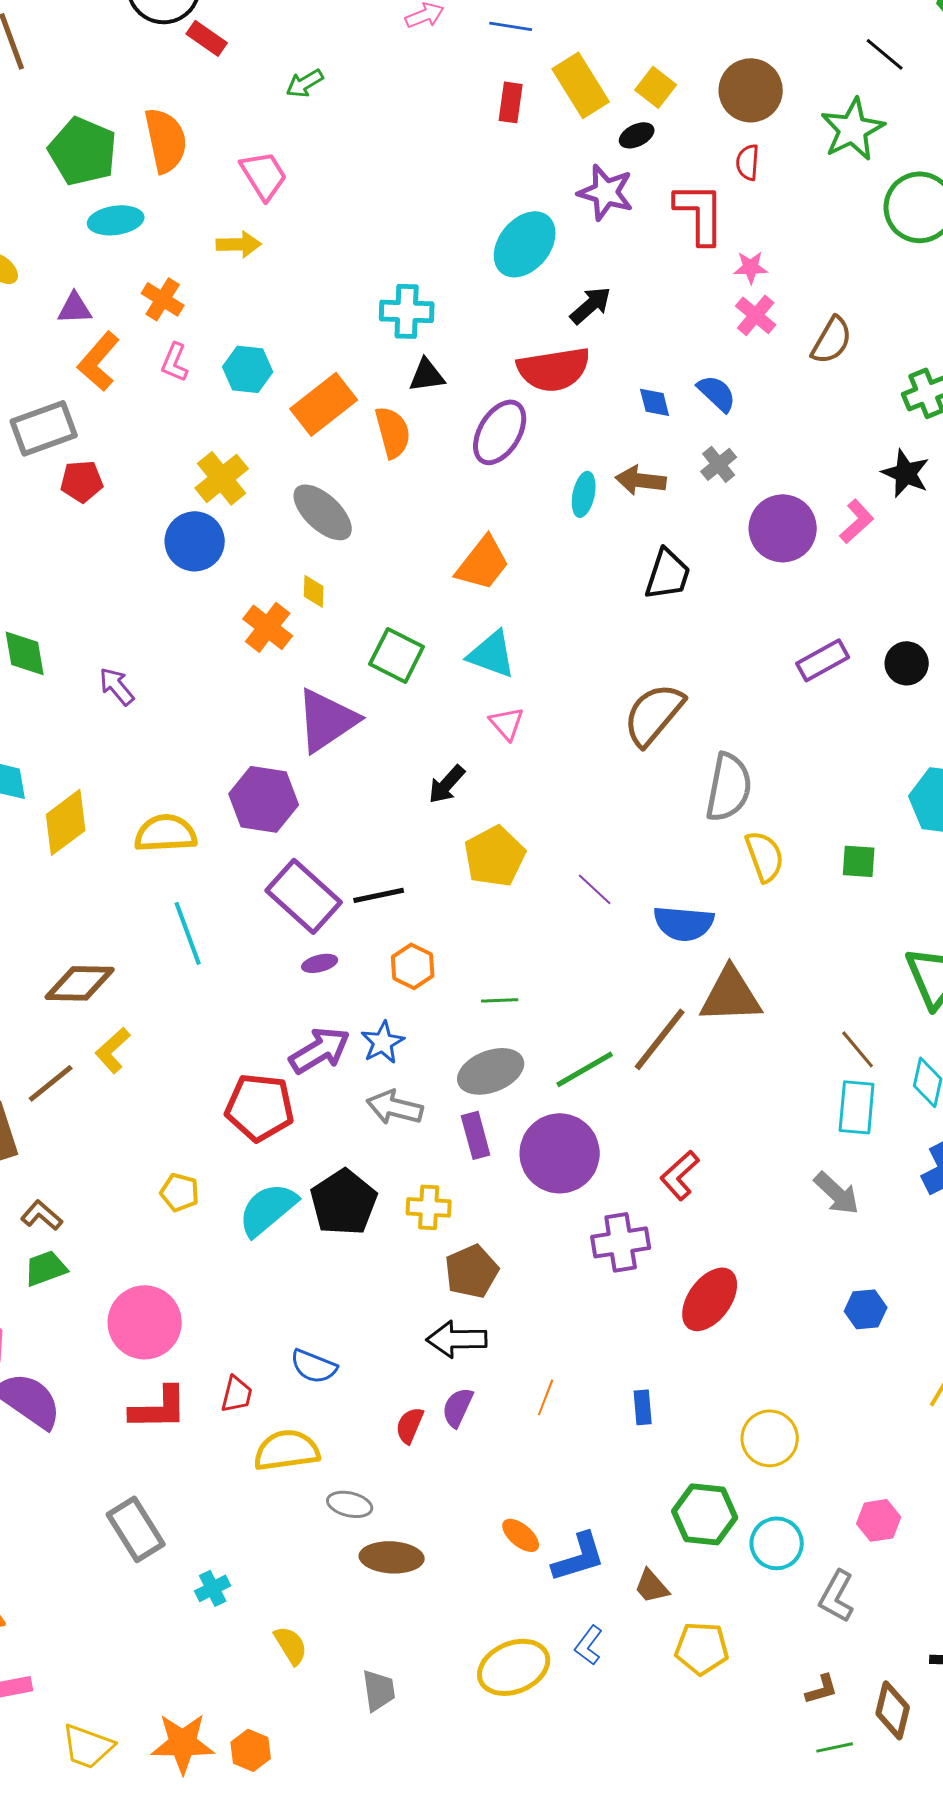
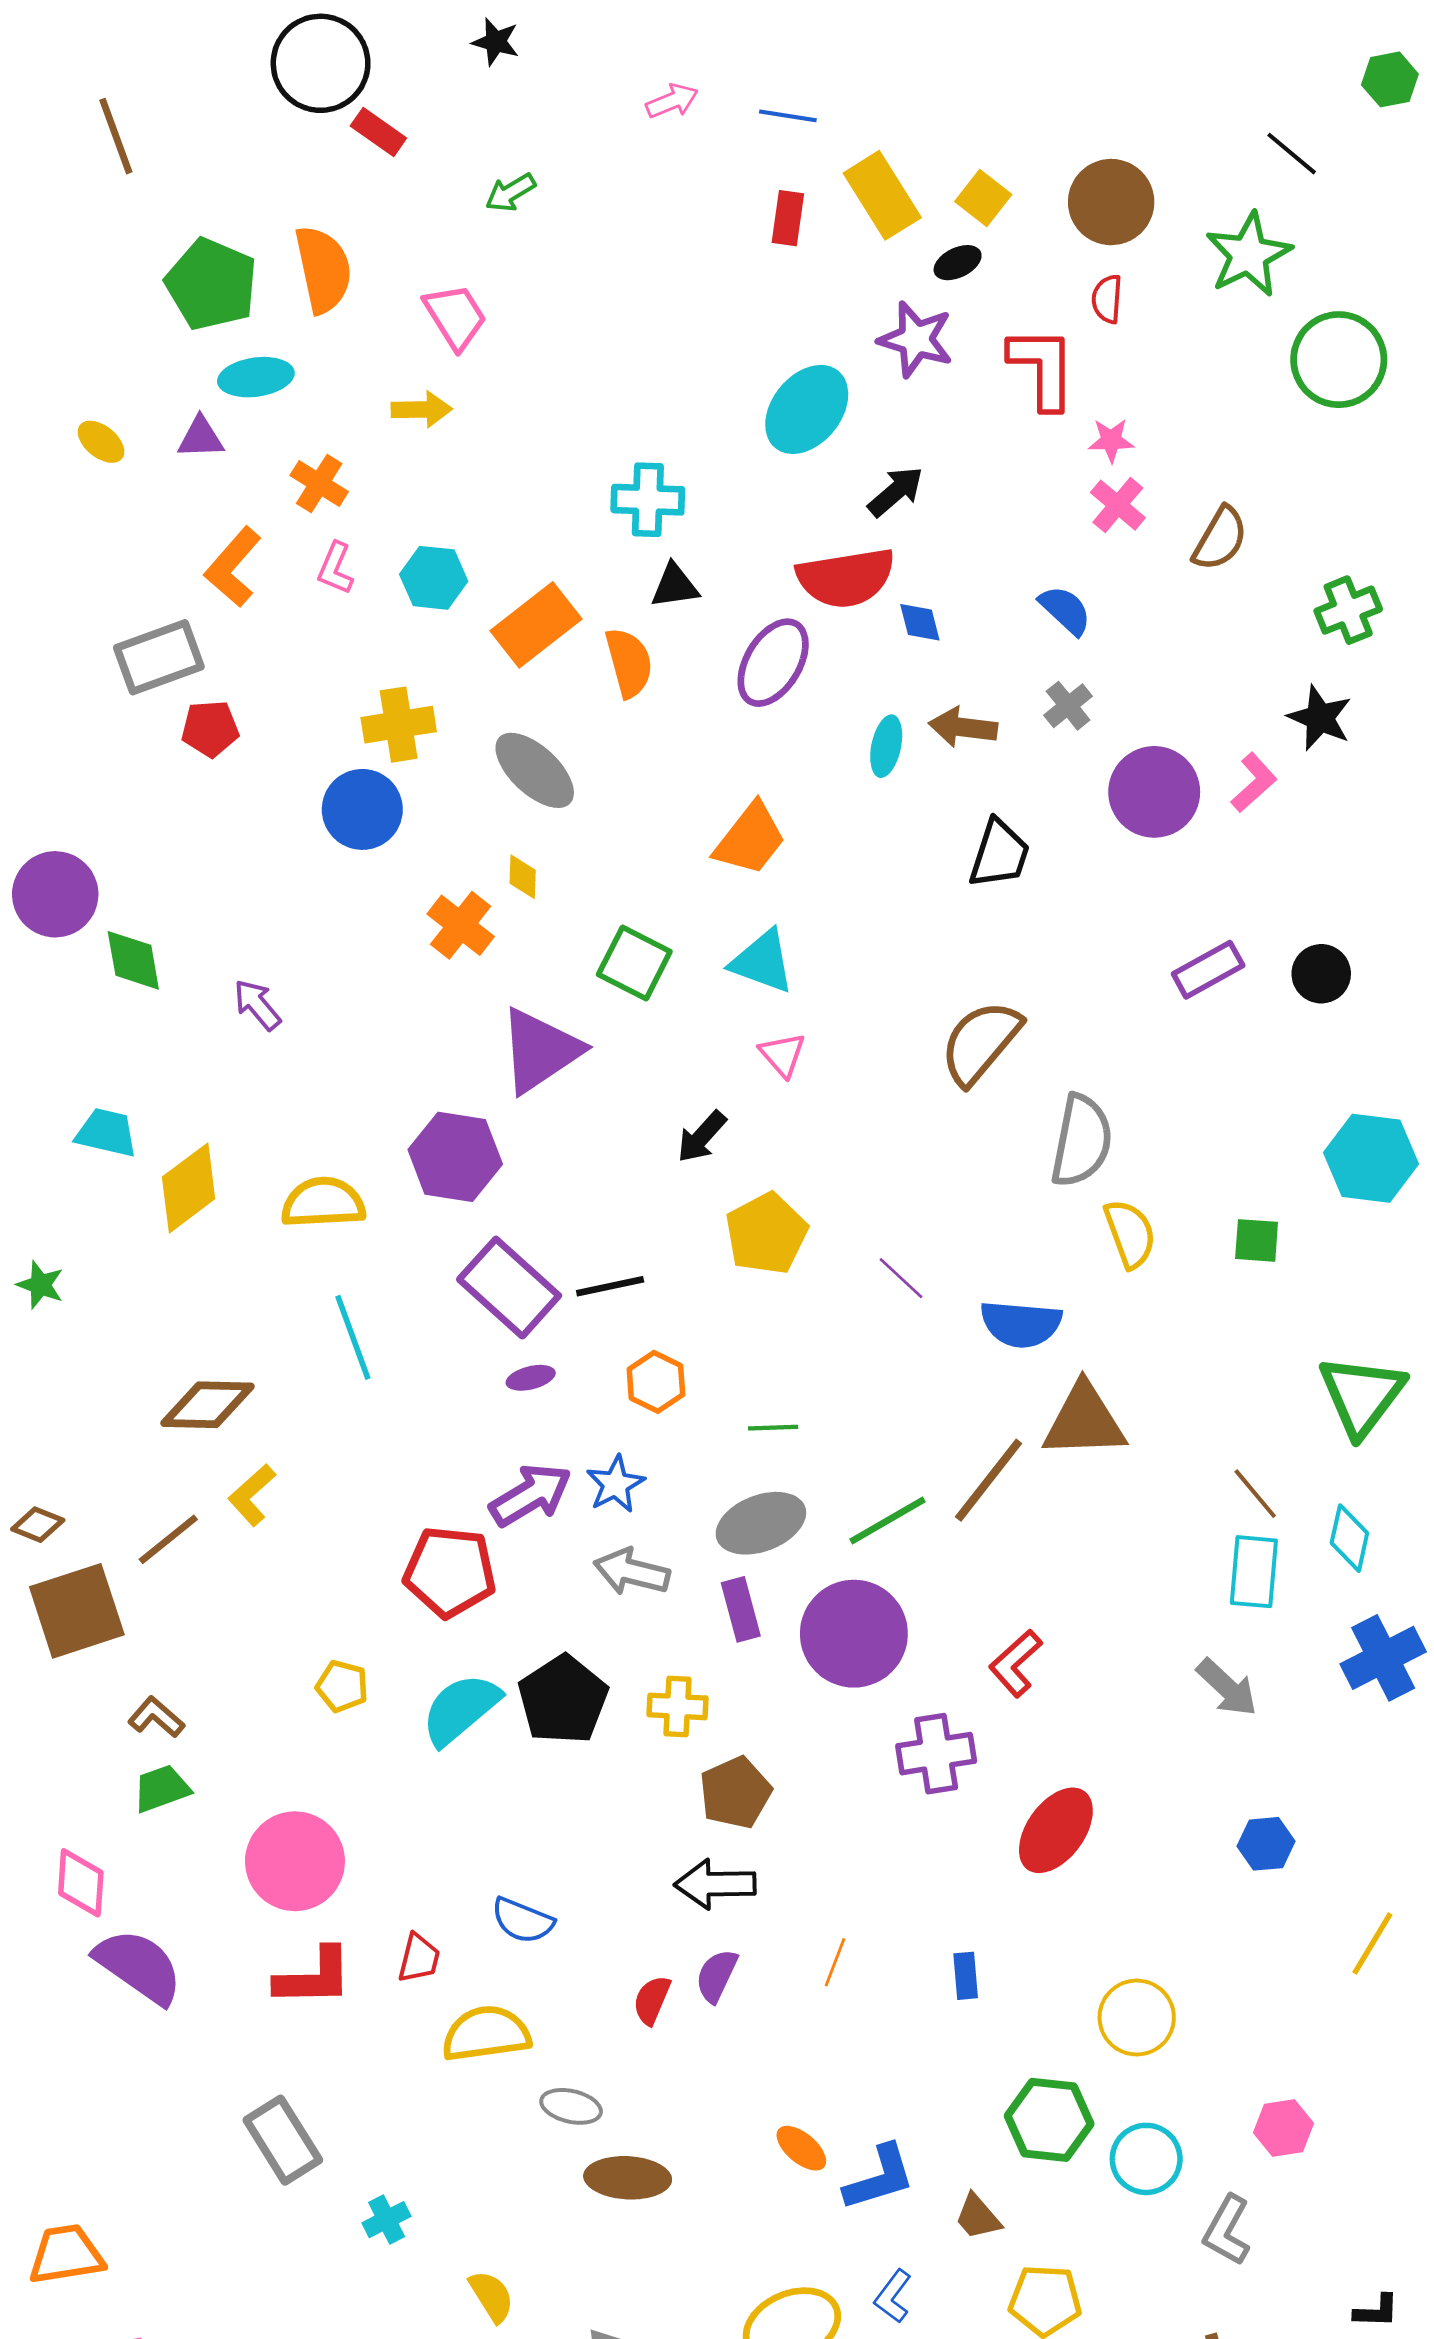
purple triangle: (75, 308) -> (201, 438), moved
blue diamond: (655, 402) -> (920, 622), moved
yellow cross: (222, 478) -> (399, 725), turned 30

